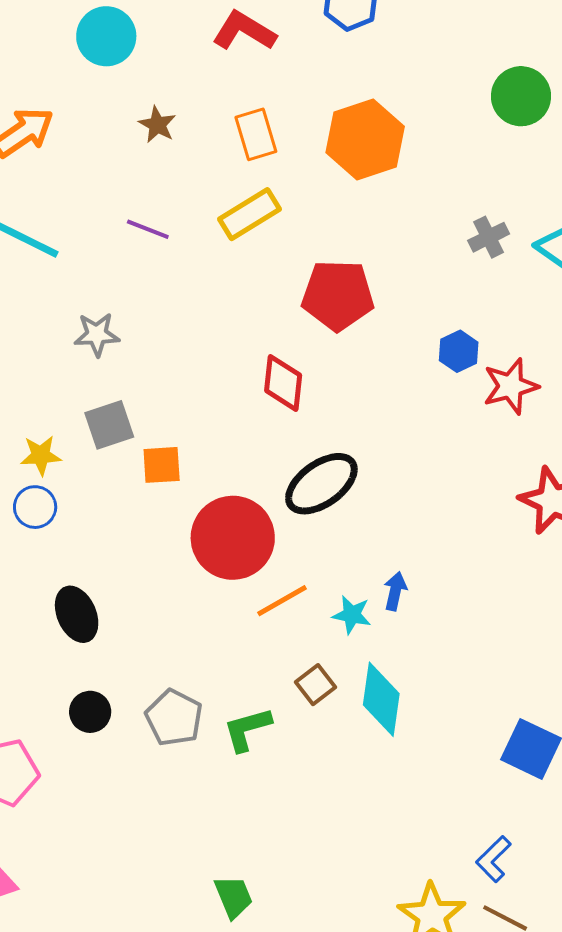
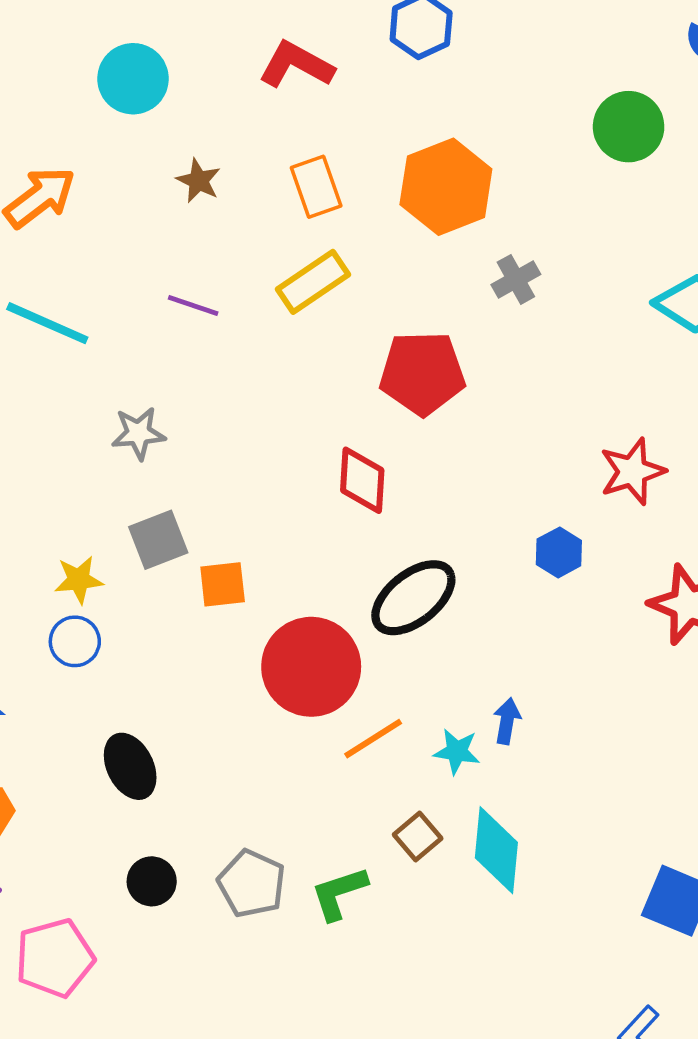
gray cross: (489, 237) -> (516, 279), moved
blue hexagon: (459, 351) -> (559, 552), moved

